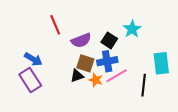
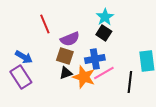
cyan star: (132, 29) -> (105, 17), moved
black square: (109, 40) -> (104, 33), moved
brown square: (85, 63) -> (65, 56), moved
orange star: (96, 80) -> (84, 77), size x1.6

